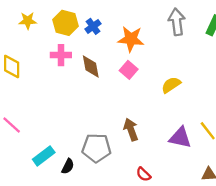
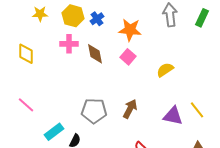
brown arrow: (131, 130) -> (130, 109), turned 48
gray pentagon: (96, 148) -> (94, 111), moved

